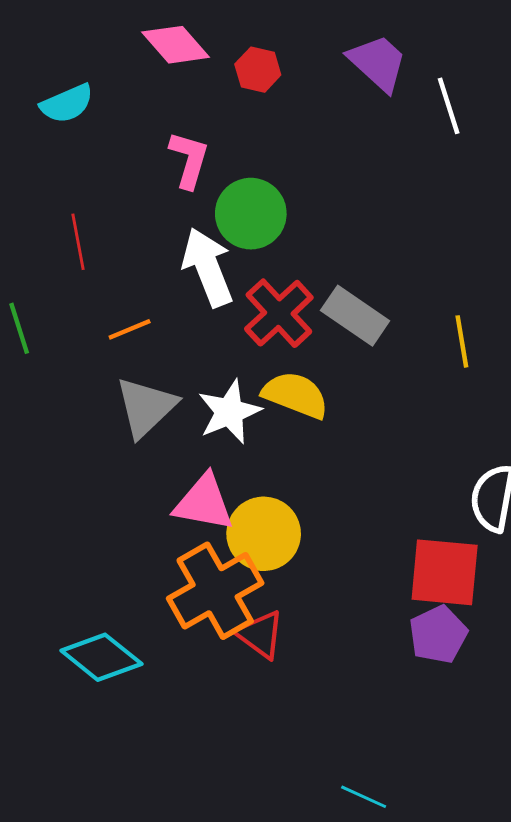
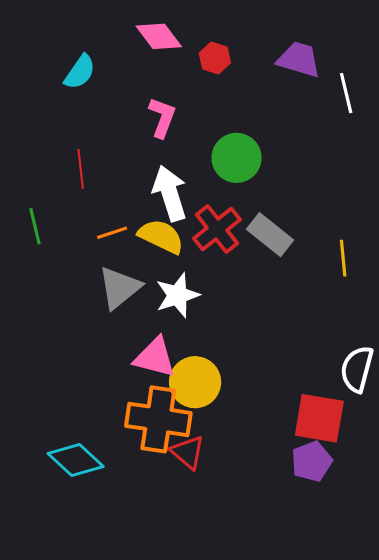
purple trapezoid: (378, 63) -> (299, 59), turned -30
cyan semicircle: (67, 104) -> (80, 72), turned -36
green circle: (251, 214) -> (237, 158), moved
yellow semicircle: (295, 395) -> (161, 236), moved
orange cross: (215, 591) -> (158, 419), turned 34

